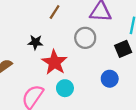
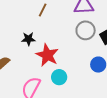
gray circle: (85, 38) -> (86, 30), moved

